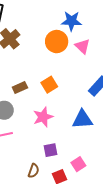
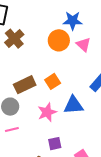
brown rectangle: (20, 88) -> (25, 85), size x1.5
blue triangle: (82, 119) -> (73, 105), moved

